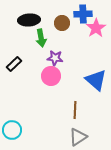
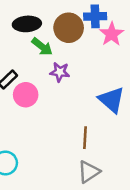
brown circle: (62, 23) -> (69, 28), size x1.5
green arrow: (41, 38) -> (42, 47), turned -42
pink circle: (51, 76) -> (26, 95), moved

